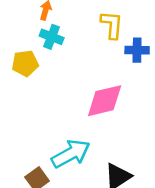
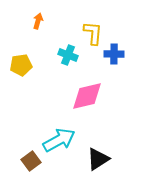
cyan cross: (52, 37) -> (68, 55), moved

